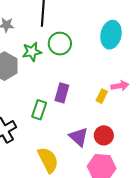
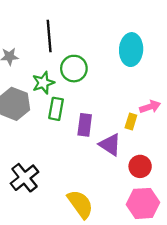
green rectangle: (39, 110) -> (56, 109), moved
purple triangle: (79, 137) -> (110, 145), moved

